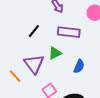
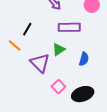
black line: (34, 31) -> (27, 29), moved
orange line: (15, 76) -> (15, 45), moved

